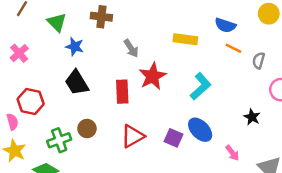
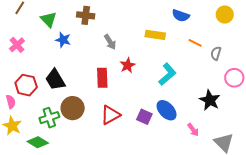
blue semicircle: (225, 25) -> (181, 16), moved
red star: (153, 76) -> (128, 65), size x0.7
black trapezoid: (77, 83) -> (55, 80), moved
black star: (252, 117) -> (210, 100), size x1.5
brown circle: (87, 129) -> (73, 108), size x1.5

